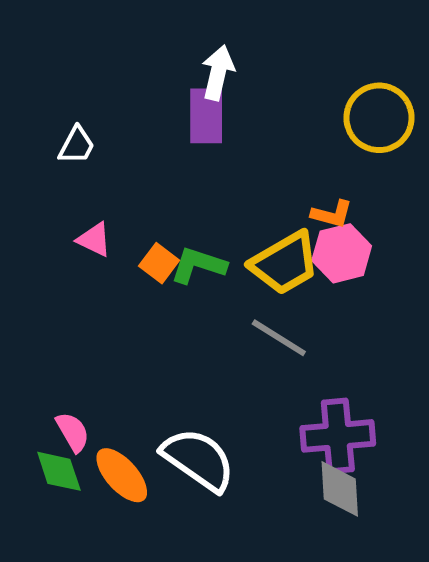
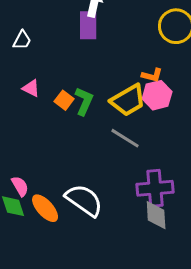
green L-shape: (198, 265) -> (84, 101), turned 96

